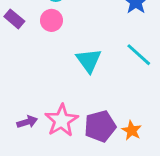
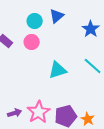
cyan triangle: (89, 60) -> (58, 70), turned 48

